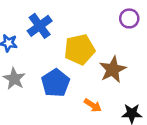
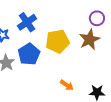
brown star: (113, 70) -> (90, 40), moved
blue pentagon: (56, 83) -> (29, 54), moved

